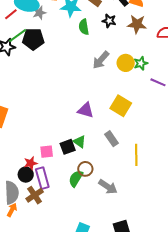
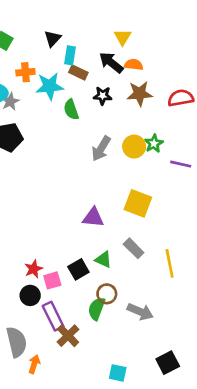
green triangle: (80, 142) -> (103, 260), moved
red star: (31, 163) -> (34, 269), moved
black circle: (26, 175) -> (30, 295), moved
brown cross: (35, 195) -> (68, 336), moved
orange arrow: (12, 210) -> (34, 364), moved

